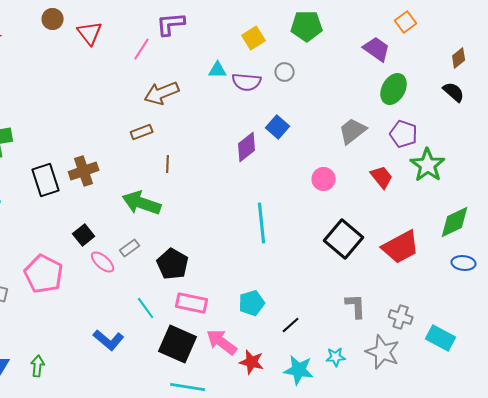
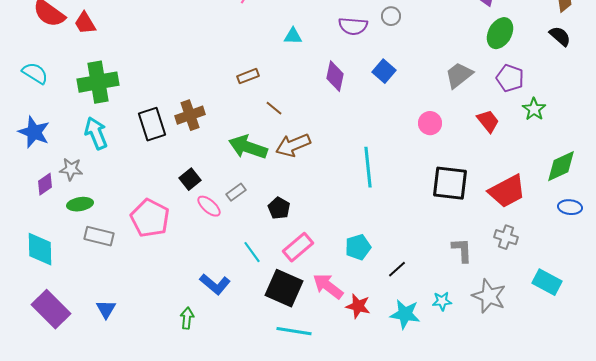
cyan triangle: (218, 70) -> (293, 36), moved
brown arrow: (162, 93) -> (293, 145), moved
purple diamond: (247, 147) -> (335, 76), moved, turned -40
brown line: (168, 164) -> (274, 108), turned -54
green star: (428, 165) -> (534, 109), size x0.7
black square: (344, 239) -> (450, 183), turned -33
black pentagon: (173, 264) -> (279, 208), size x0.7
pink rectangle: (192, 303) -> (298, 247), turned -52
gray cross: (401, 317) -> (506, 237), moved
green arrow: (38, 366) -> (187, 318), moved

